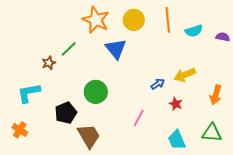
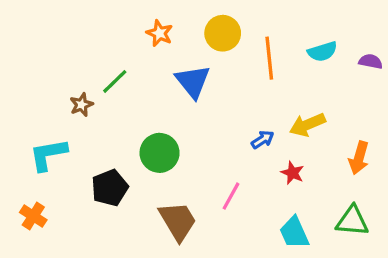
orange star: (96, 20) -> (160, 33), size x0.6
orange line: (168, 20) -> (269, 58), moved
brown trapezoid: (89, 136) -> (178, 221), moved

